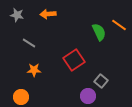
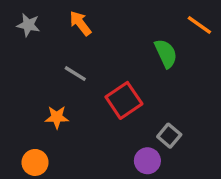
orange arrow: (48, 14) -> (80, 23), turned 56
orange line: (119, 25) -> (199, 25), moved
gray line: (29, 43) -> (75, 74), moved

